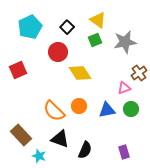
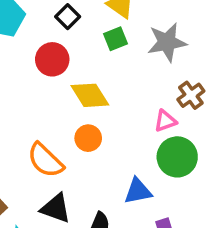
orange circle: (79, 106) -> (88, 138), moved
green circle: (131, 109) -> (177, 157), size x1.5
blue triangle: (107, 110) -> (138, 191), moved

